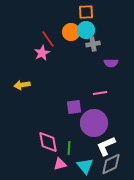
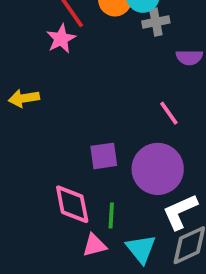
pink line: (100, 93) -> (169, 113), turned 64
purple square: (74, 107) -> (104, 156), moved

